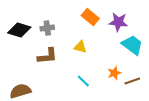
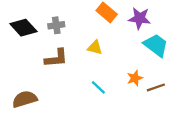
black diamond: (19, 30) -> (23, 28), turned 30

